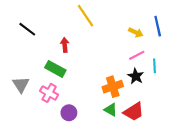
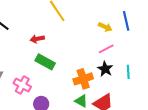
red arrow: (65, 45) -> (37, 39), turned -96
cyan line: (155, 66) -> (128, 72), moved
green rectangle: (55, 69) -> (45, 62), moved

